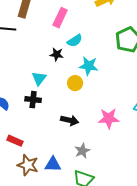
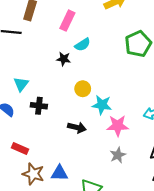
cyan star: (89, 66) -> (102, 105), moved
cyan triangle: (39, 78) -> (21, 84), moved
gray star: (82, 151) -> (118, 155), moved

